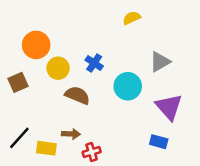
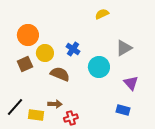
brown square: (18, 82) -> (25, 64), moved
purple triangle: (169, 107) -> (131, 83), size x0.7

